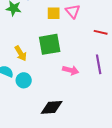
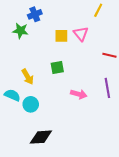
green square: (50, 44) -> (57, 68), size x0.6
black diamond: (52, 107) -> (41, 137), moved

